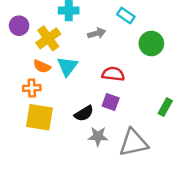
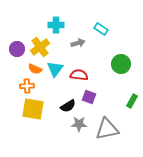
purple circle: (19, 26) -> (17, 49), moved
green circle: (151, 43) -> (121, 64), moved
red semicircle: (113, 74) -> (79, 75), moved

